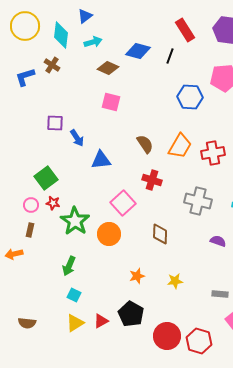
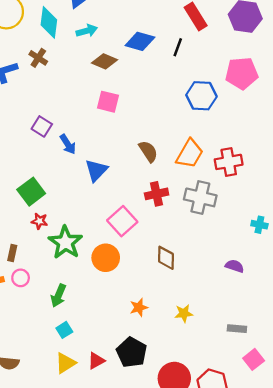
purple square: (55, 123) -> (42, 126), turned 30
blue triangle: (101, 160) -> (96, 170), turned -40
red cross: (152, 180) -> (157, 194), turned -30
gray cross: (198, 201) -> (200, 197), moved
pink circle: (31, 205) -> (21, 278), moved
cyan square: (74, 295) -> (64, 330), turned 32

